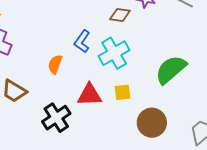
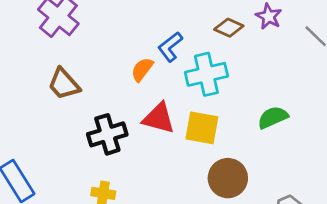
orange semicircle: (55, 64) -> (142, 69), moved
green semicircle: (171, 70) -> (273, 117), size x0.7
yellow square: (122, 92) -> (202, 128), size x1.5

